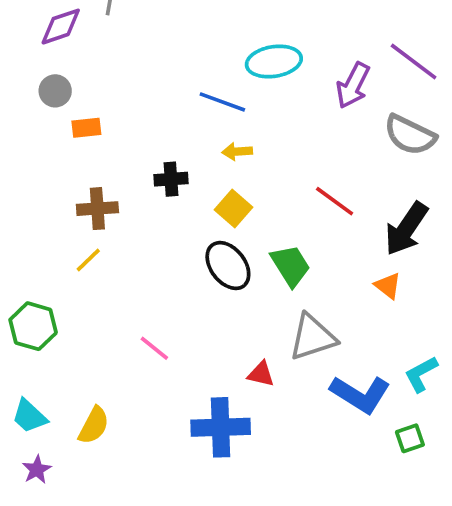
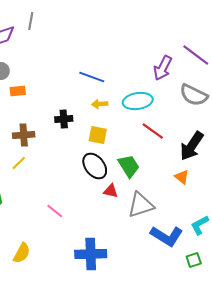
cyan ellipse: (274, 61) -> (138, 101), moved
yellow square: (233, 209) -> (98, 135), turned -30
red triangle: (261, 374) -> (111, 191), moved

